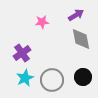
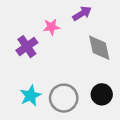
purple arrow: (76, 15) -> (82, 13), moved
purple cross: (22, 53) -> (27, 47), moved

